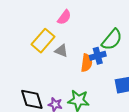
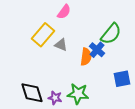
blue cross: (98, 56) -> (97, 50), turned -35

